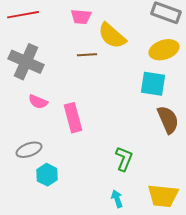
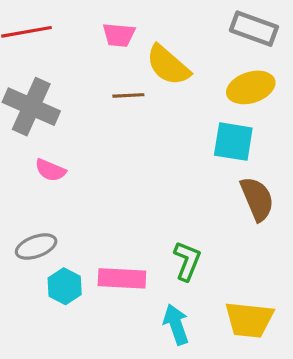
pink rectangle: (73, 118) -> (122, 278), moved, turned -72
cyan arrow: (117, 199) -> (176, 324), size x1.4

